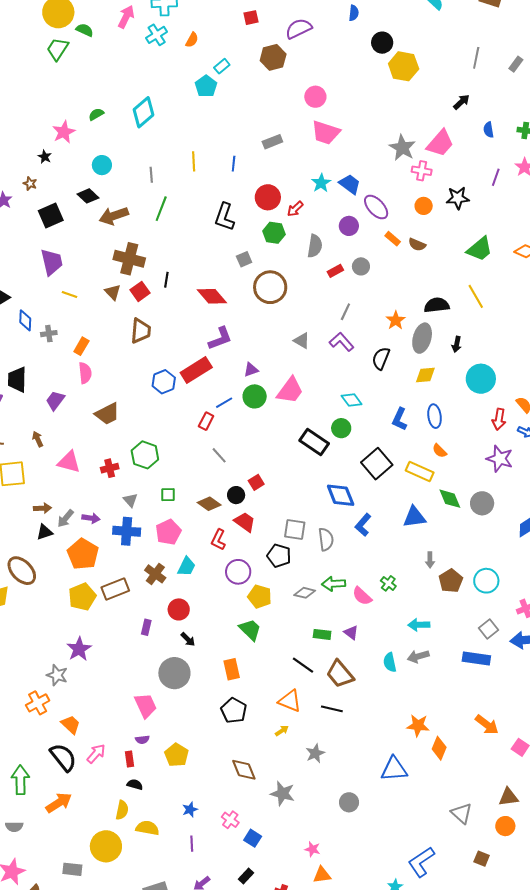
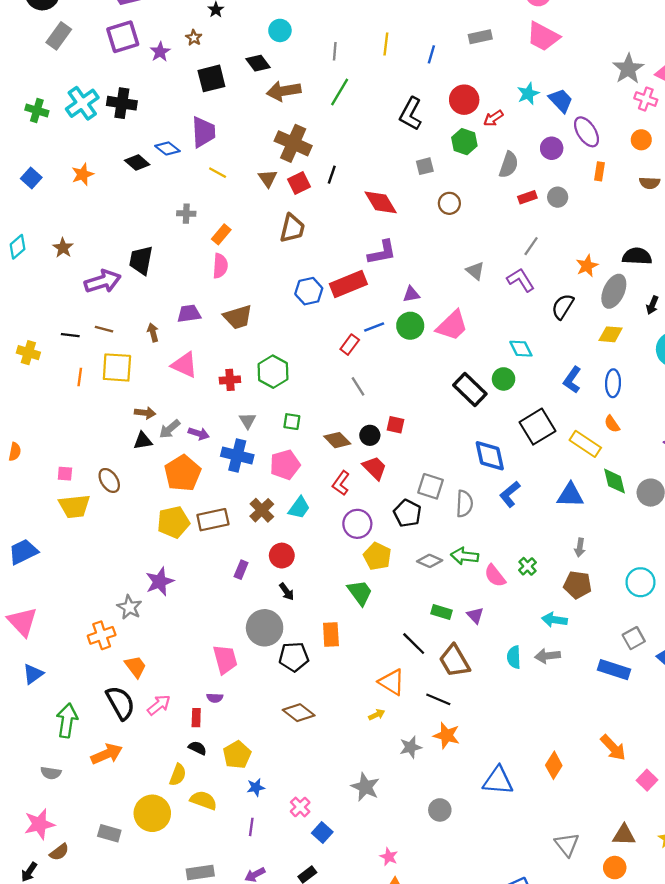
orange rectangle: (393, 239) -> (599, 171), turned 49
brown semicircle: (417, 245) -> (650, 183), moved, turned -30
brown circle: (270, 287) -> (449, 203), size x0.6
blue diamond: (25, 320) -> (167, 148), moved, turned -65
purple trapezoid: (55, 400) -> (189, 314), moved, turned 35
red square: (256, 482) -> (395, 425), turned 35
brown ellipse: (22, 571) -> (109, 480), size x0.7
brown pentagon: (451, 581) -> (578, 585), moved, turned 30
black pentagon: (234, 711) -> (294, 657), moved, turned 30
orange star: (418, 725) -> (447, 735), moved
yellow pentagon: (176, 755) -> (237, 755), moved
brown diamond: (244, 770) -> (299, 713), moved, turned -40

